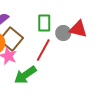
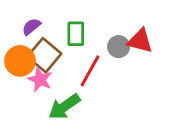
green rectangle: (44, 23) -> (76, 34), moved

